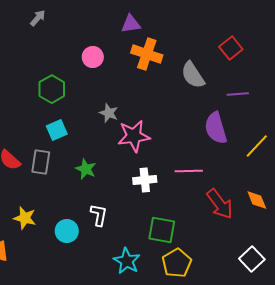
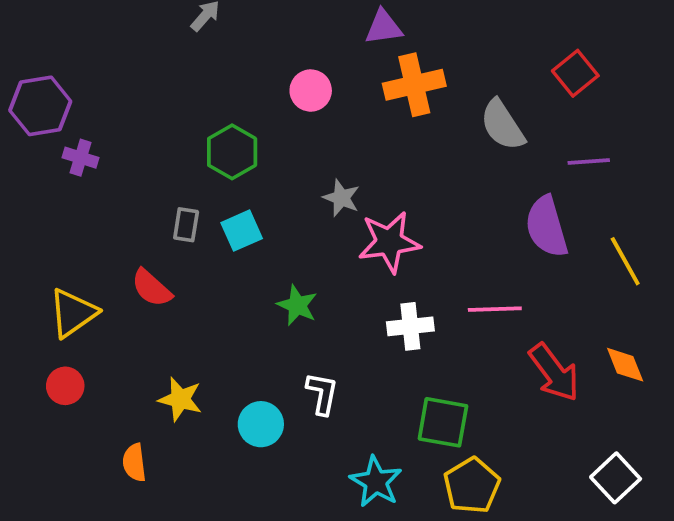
orange cross: (147, 54) -> (414, 85), turned -32
yellow line: (257, 146) -> (625, 261), turned -72
gray rectangle: (41, 162) -> (186, 225), moved, size x0.7

